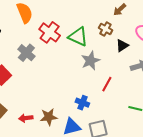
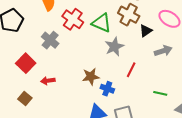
brown cross: (106, 29) -> (129, 15), size x1.5
brown star: (49, 117) -> (91, 77), moved
red arrow: (26, 118) -> (48, 81), moved

